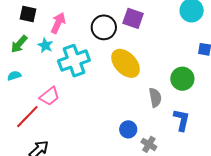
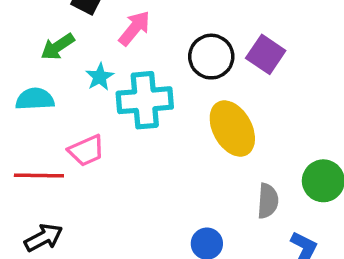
cyan star: (45, 45) -> (100, 77), moved
cyan semicircle: (14, 76) -> (35, 99), size x1.5
red line: (27, 117) -> (39, 176), turned 32

